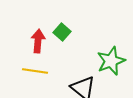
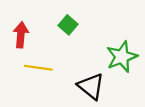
red arrow: (38, 41) -> (21, 35), moved

